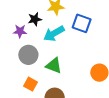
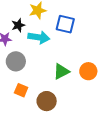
cyan arrow: (54, 33) -> (39, 37), turned -135
green triangle: (54, 66) -> (61, 71), moved, turned -42

